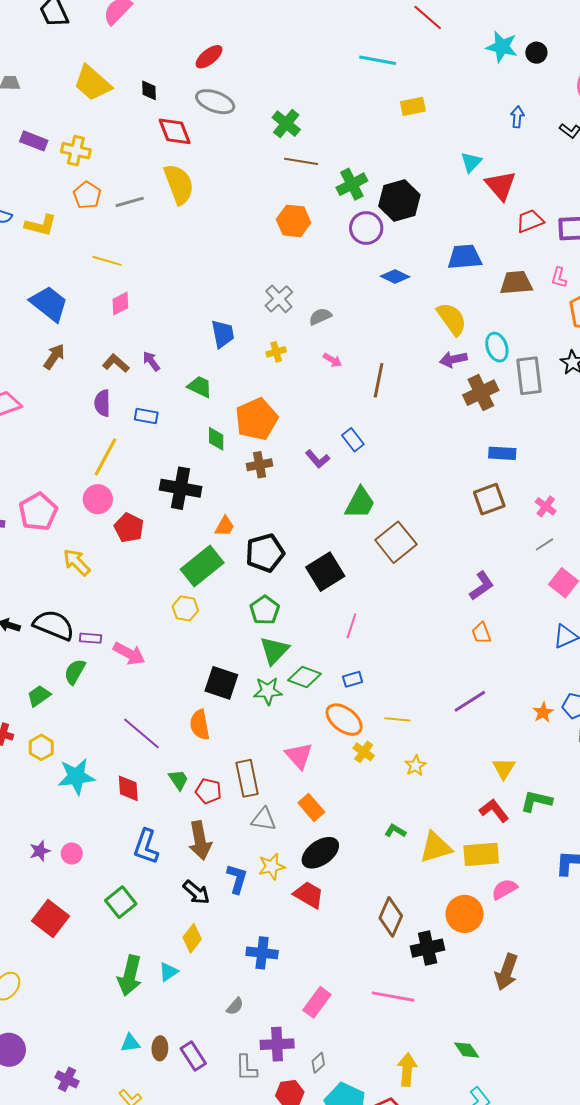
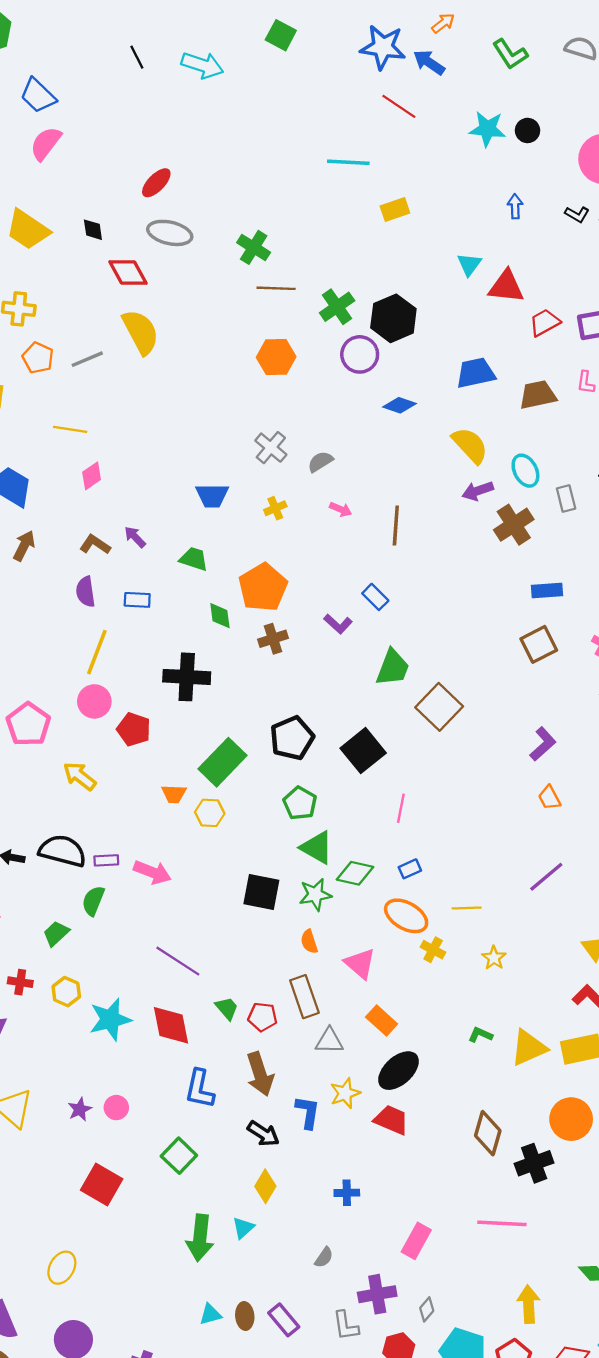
red triangle: (501, 186) -> (506, 287), turned -36
blue trapezoid: (223, 334) -> (212, 496), turned 108
gray rectangle: (529, 376) -> (566, 499), size x0.6
orange trapezoid: (225, 526) -> (174, 794), moved, turned 70
green triangle: (274, 650) -> (317, 848), turned -36
orange semicircle: (200, 725) -> (309, 942), moved, size x0.7
red diamond: (128, 788) -> (171, 1025), size x1.4
blue cross: (262, 953) -> (347, 1193), size x0.7

